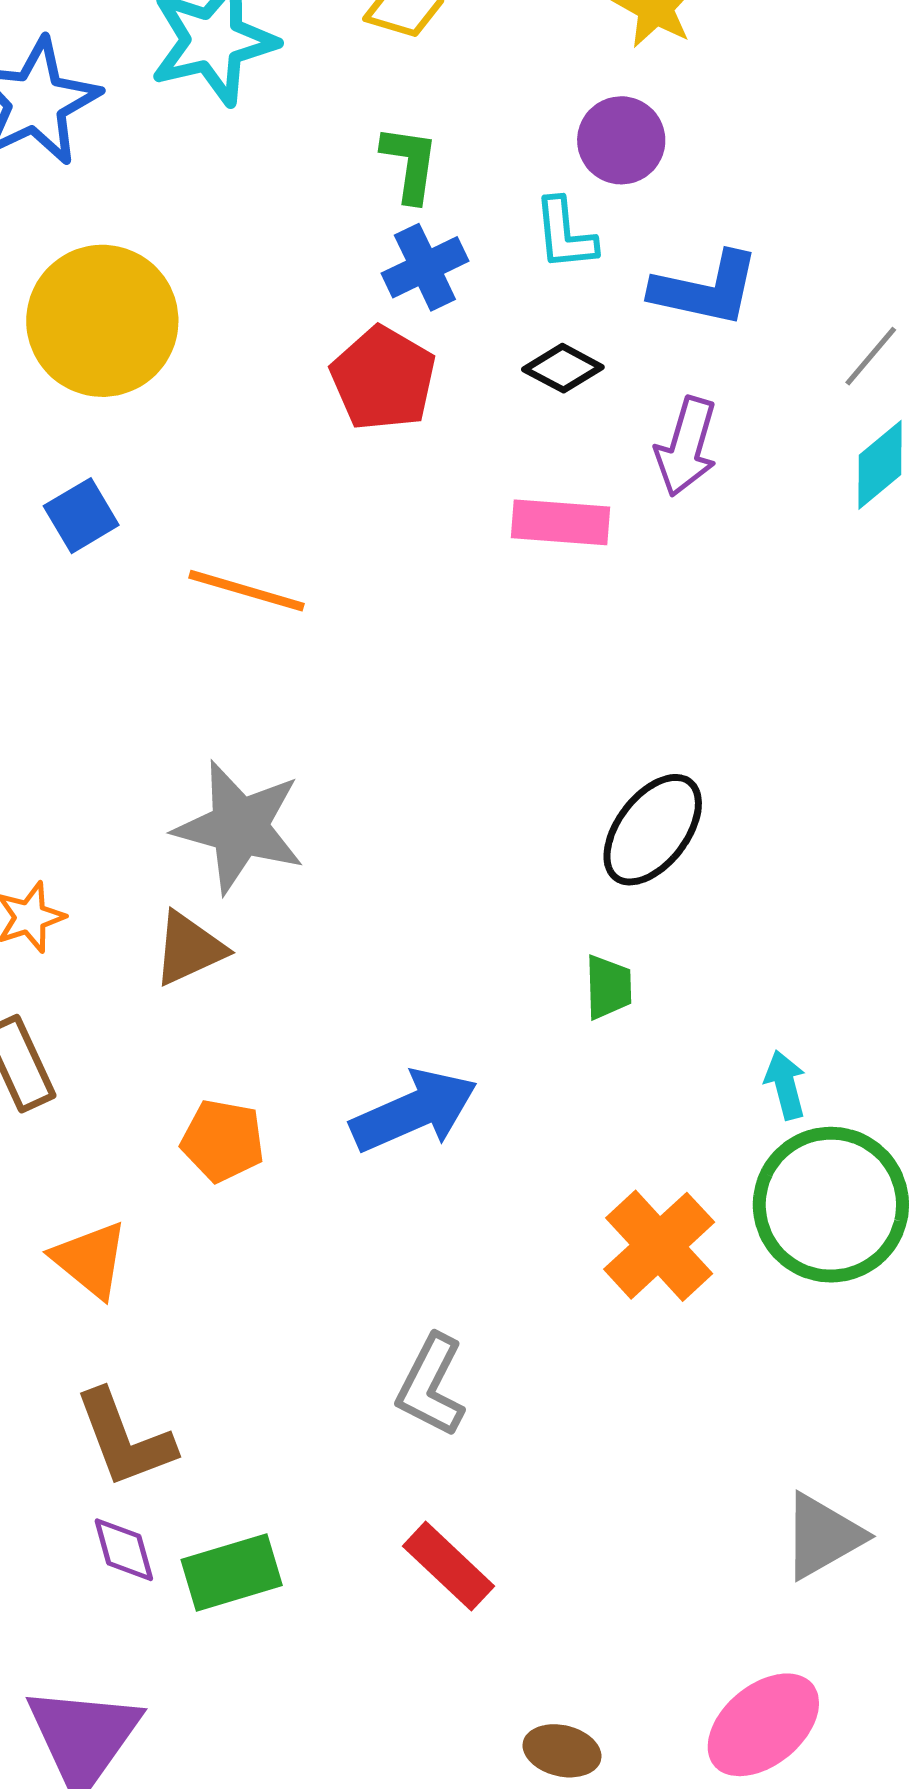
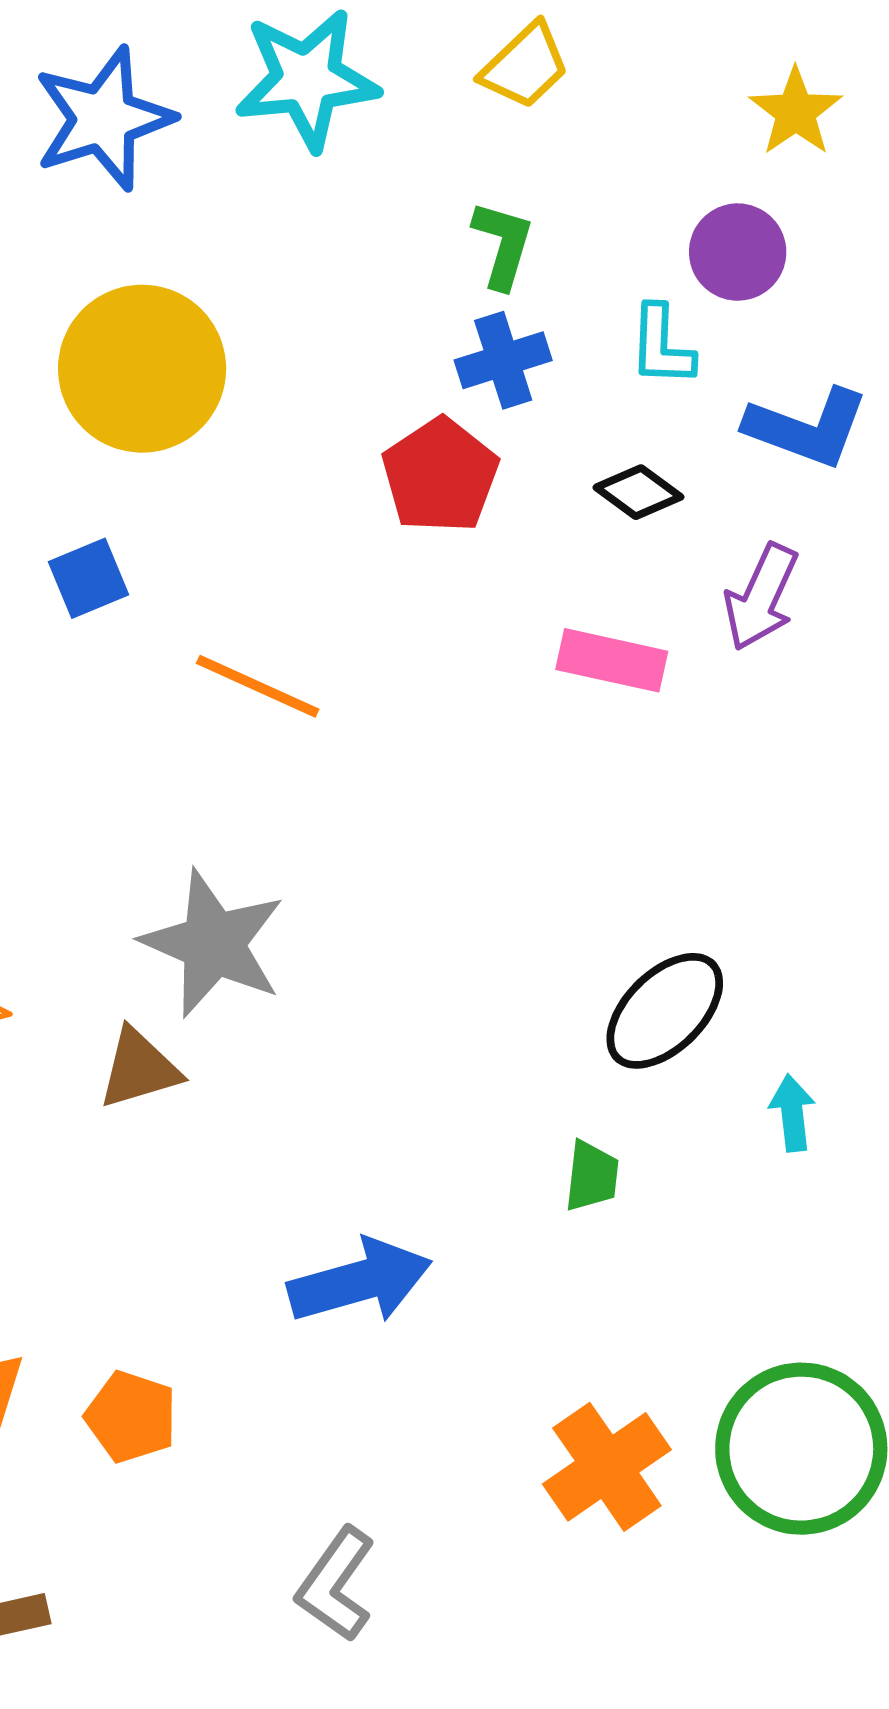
cyan arrow: (785, 1085) -> (792, 1113), moved
orange pentagon: (223, 1141) -> (131, 1417), moved

